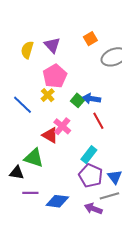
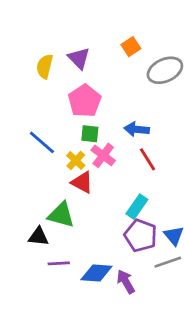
yellow cross: (48, 95) -> (76, 161), moved
green square: (78, 100) -> (90, 134), moved, turned -32
pink cross: (62, 126) -> (103, 155), moved
purple arrow: (93, 209) -> (126, 282), moved, turned 42

